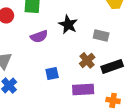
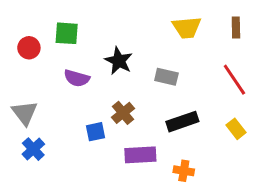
purple semicircle: (39, 36) -> (77, 78), turned 36
brown cross: (87, 60) -> (123, 113), moved

